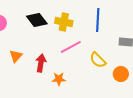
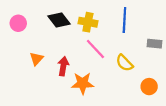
pink line: (71, 47) -> (95, 49), turned 75
orange circle: (121, 74) -> (149, 87), moved
orange star: (59, 79) -> (83, 83), size x1.5

